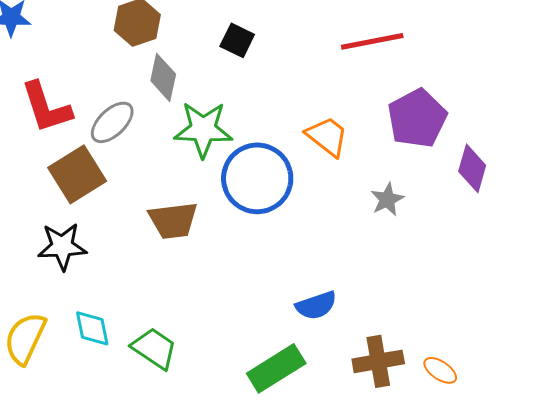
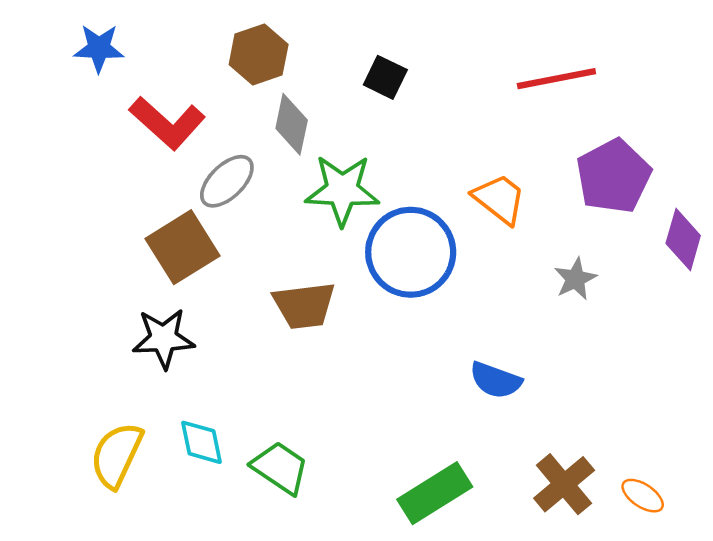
red L-shape: (46, 107) -> (167, 123), moved, turned -30
blue semicircle: (316, 305) -> (496, 380), moved, turned 39
brown cross: (378, 361) -> (564, 484), turned -30

